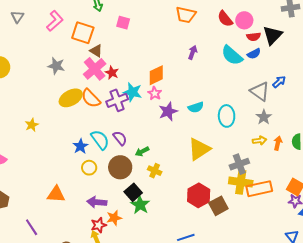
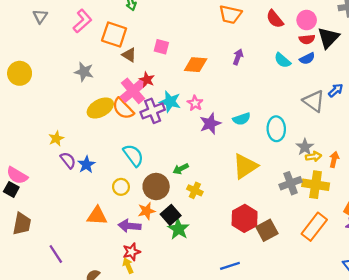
pink circle: (244, 20) -> (307, 20), moved
pink square: (123, 23) -> (161, 47), moved
cyan semicircle: (232, 55) -> (282, 60), size x0.7
pink cross: (95, 69) -> (133, 91), moved
orange diamond: (156, 75) -> (196, 65), moved, turned 30
gray star: (264, 117) -> (305, 147), moved
purple semicircle: (120, 138) -> (68, 160), moved
blue star: (80, 146) -> (86, 165), moved
yellow cross: (241, 182) -> (316, 185), moved
orange rectangle: (259, 189) -> (314, 227), moved, turned -40
orange triangle: (56, 194) -> (97, 216), moved
orange star: (114, 218) -> (147, 211), moved

